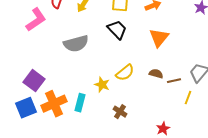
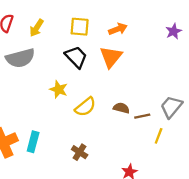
orange triangle: (159, 38) -> (111, 57), moved
gray semicircle: (76, 44) -> (20, 58), moved
yellow star: (102, 85) -> (59, 89), moved

